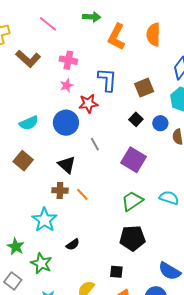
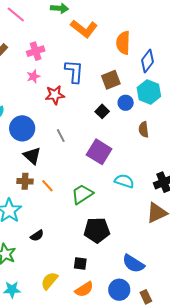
orange semicircle: (153, 35) -> (123, 43), moved
orange L-shape: (117, 37) -> (84, 29), turned -80
pink cross: (68, 60) -> (36, 51), turned -30
blue circle: (66, 123) -> (22, 128), moved
blue circle: (160, 123) -> (126, 103), moved
cyan semicircle: (169, 198) -> (124, 181), moved
green trapezoid: (132, 201) -> (82, 194), moved

